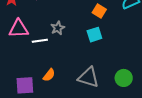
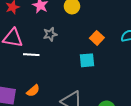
gray star: (58, 28) -> (50, 34), moved

